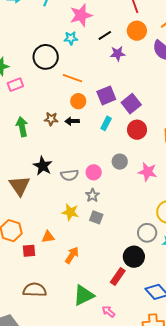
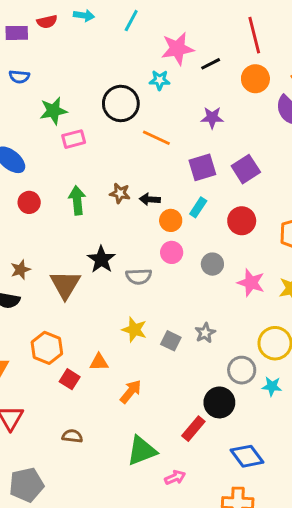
black line: (105, 35) -> (211, 64), moved
purple star: (118, 54) -> (212, 118), moved
orange circle: (78, 101) -> (171, 220), moved
purple square: (131, 104) -> (246, 169), moved
pink circle: (94, 172) -> (172, 252), moved
gray star: (92, 195) -> (205, 333), moved
red square: (29, 251) -> (70, 379), turned 32
brown semicircle: (35, 290) -> (72, 436), size x0.6
pink arrow: (108, 311) -> (175, 477), turned 112

